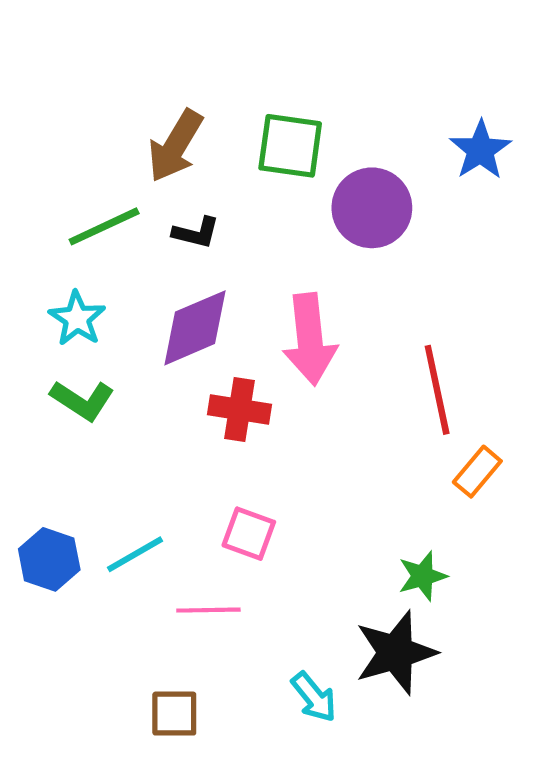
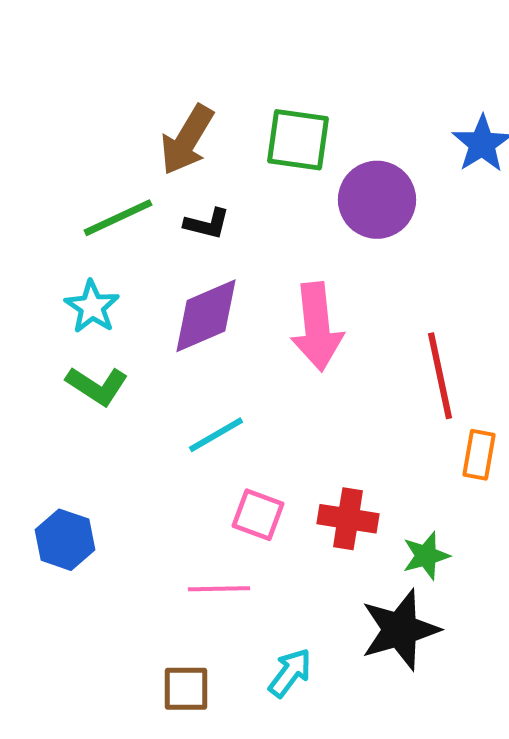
red cross: (239, 410) -> (348, 519), moved
orange rectangle: (477, 472) -> (479, 455), turned -30
cyan line: (135, 554) -> (216, 435), moved
cyan arrow: (314, 697) -> (290, 673), moved, turned -104

